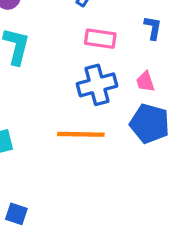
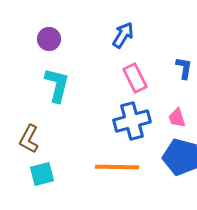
pink rectangle: (100, 39) -> (135, 78), turned 56

